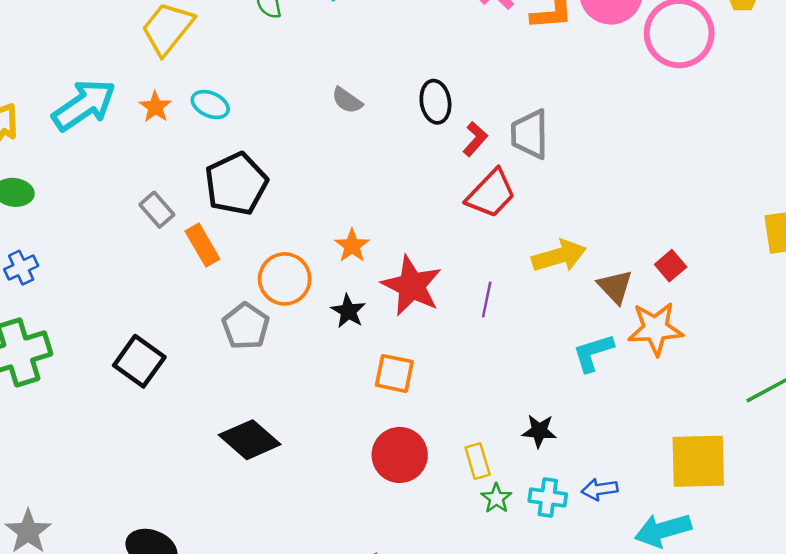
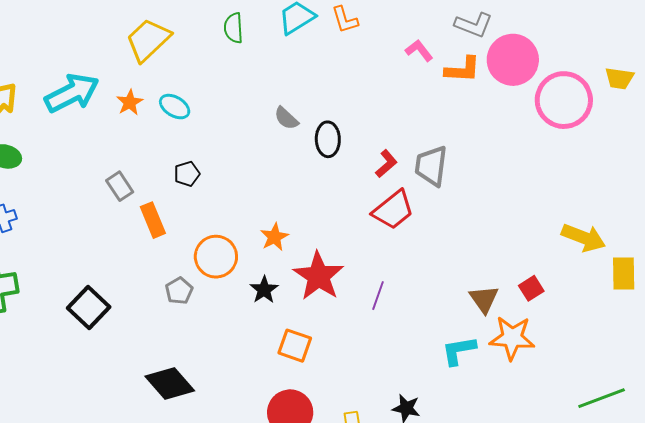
black ellipse: (435, 102) -> (328, 139), moved
black pentagon: (236, 184) -> (187, 174), size x0.5
yellow arrow: (559, 256) -> (584, 238), moved, turned 30
gray pentagon: (246, 326) -> (179, 291), size x0.7

